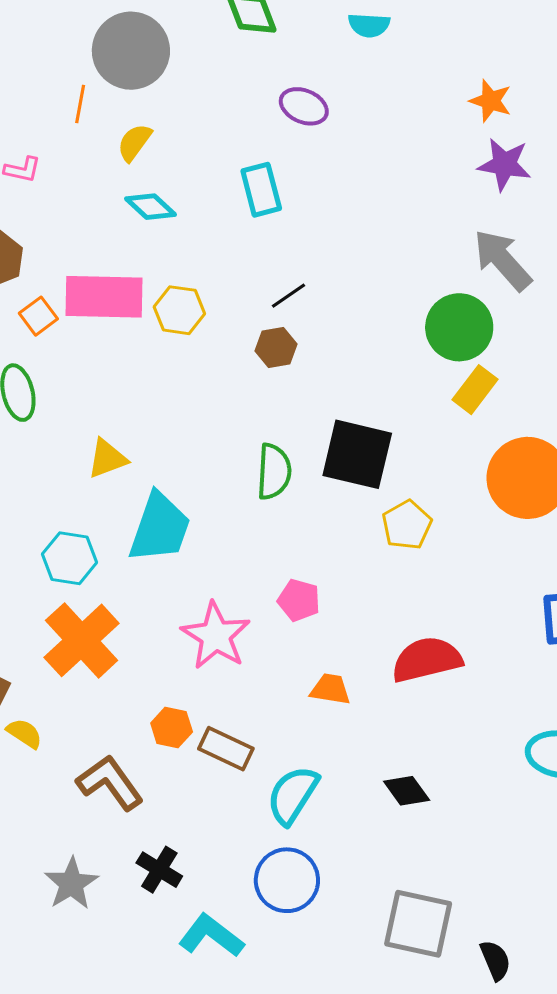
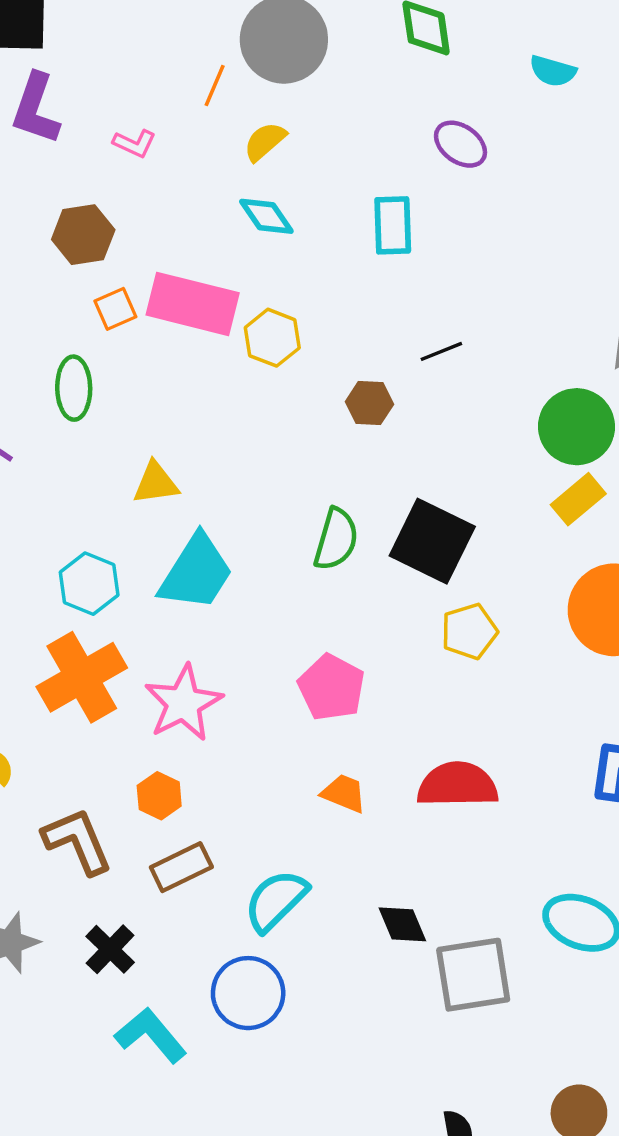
black line: (288, 296) -> (441, 351), moved
pink pentagon: (299, 600) -> (331, 687), size x1.4
pink star: (216, 636) -> (183, 703), moved
brown rectangle: (226, 749) -> (181, 867), moved, turned -64
gray square: (418, 924) -> (473, 975), moved, turned -34

